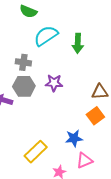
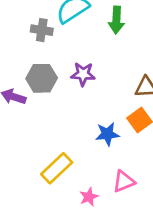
gray cross: (23, 62) -> (42, 30), moved
blue star: (74, 138) -> (107, 134), moved

